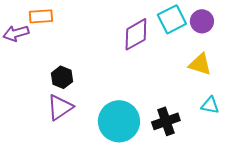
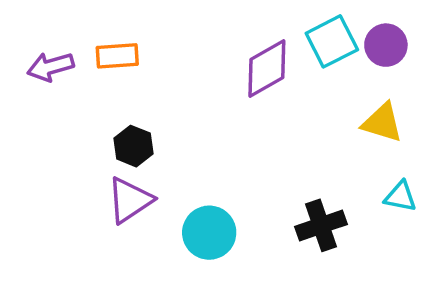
orange rectangle: (41, 16) -> (117, 56), moved
cyan circle: (119, 121) -> (209, 233), moved, size x0.7

